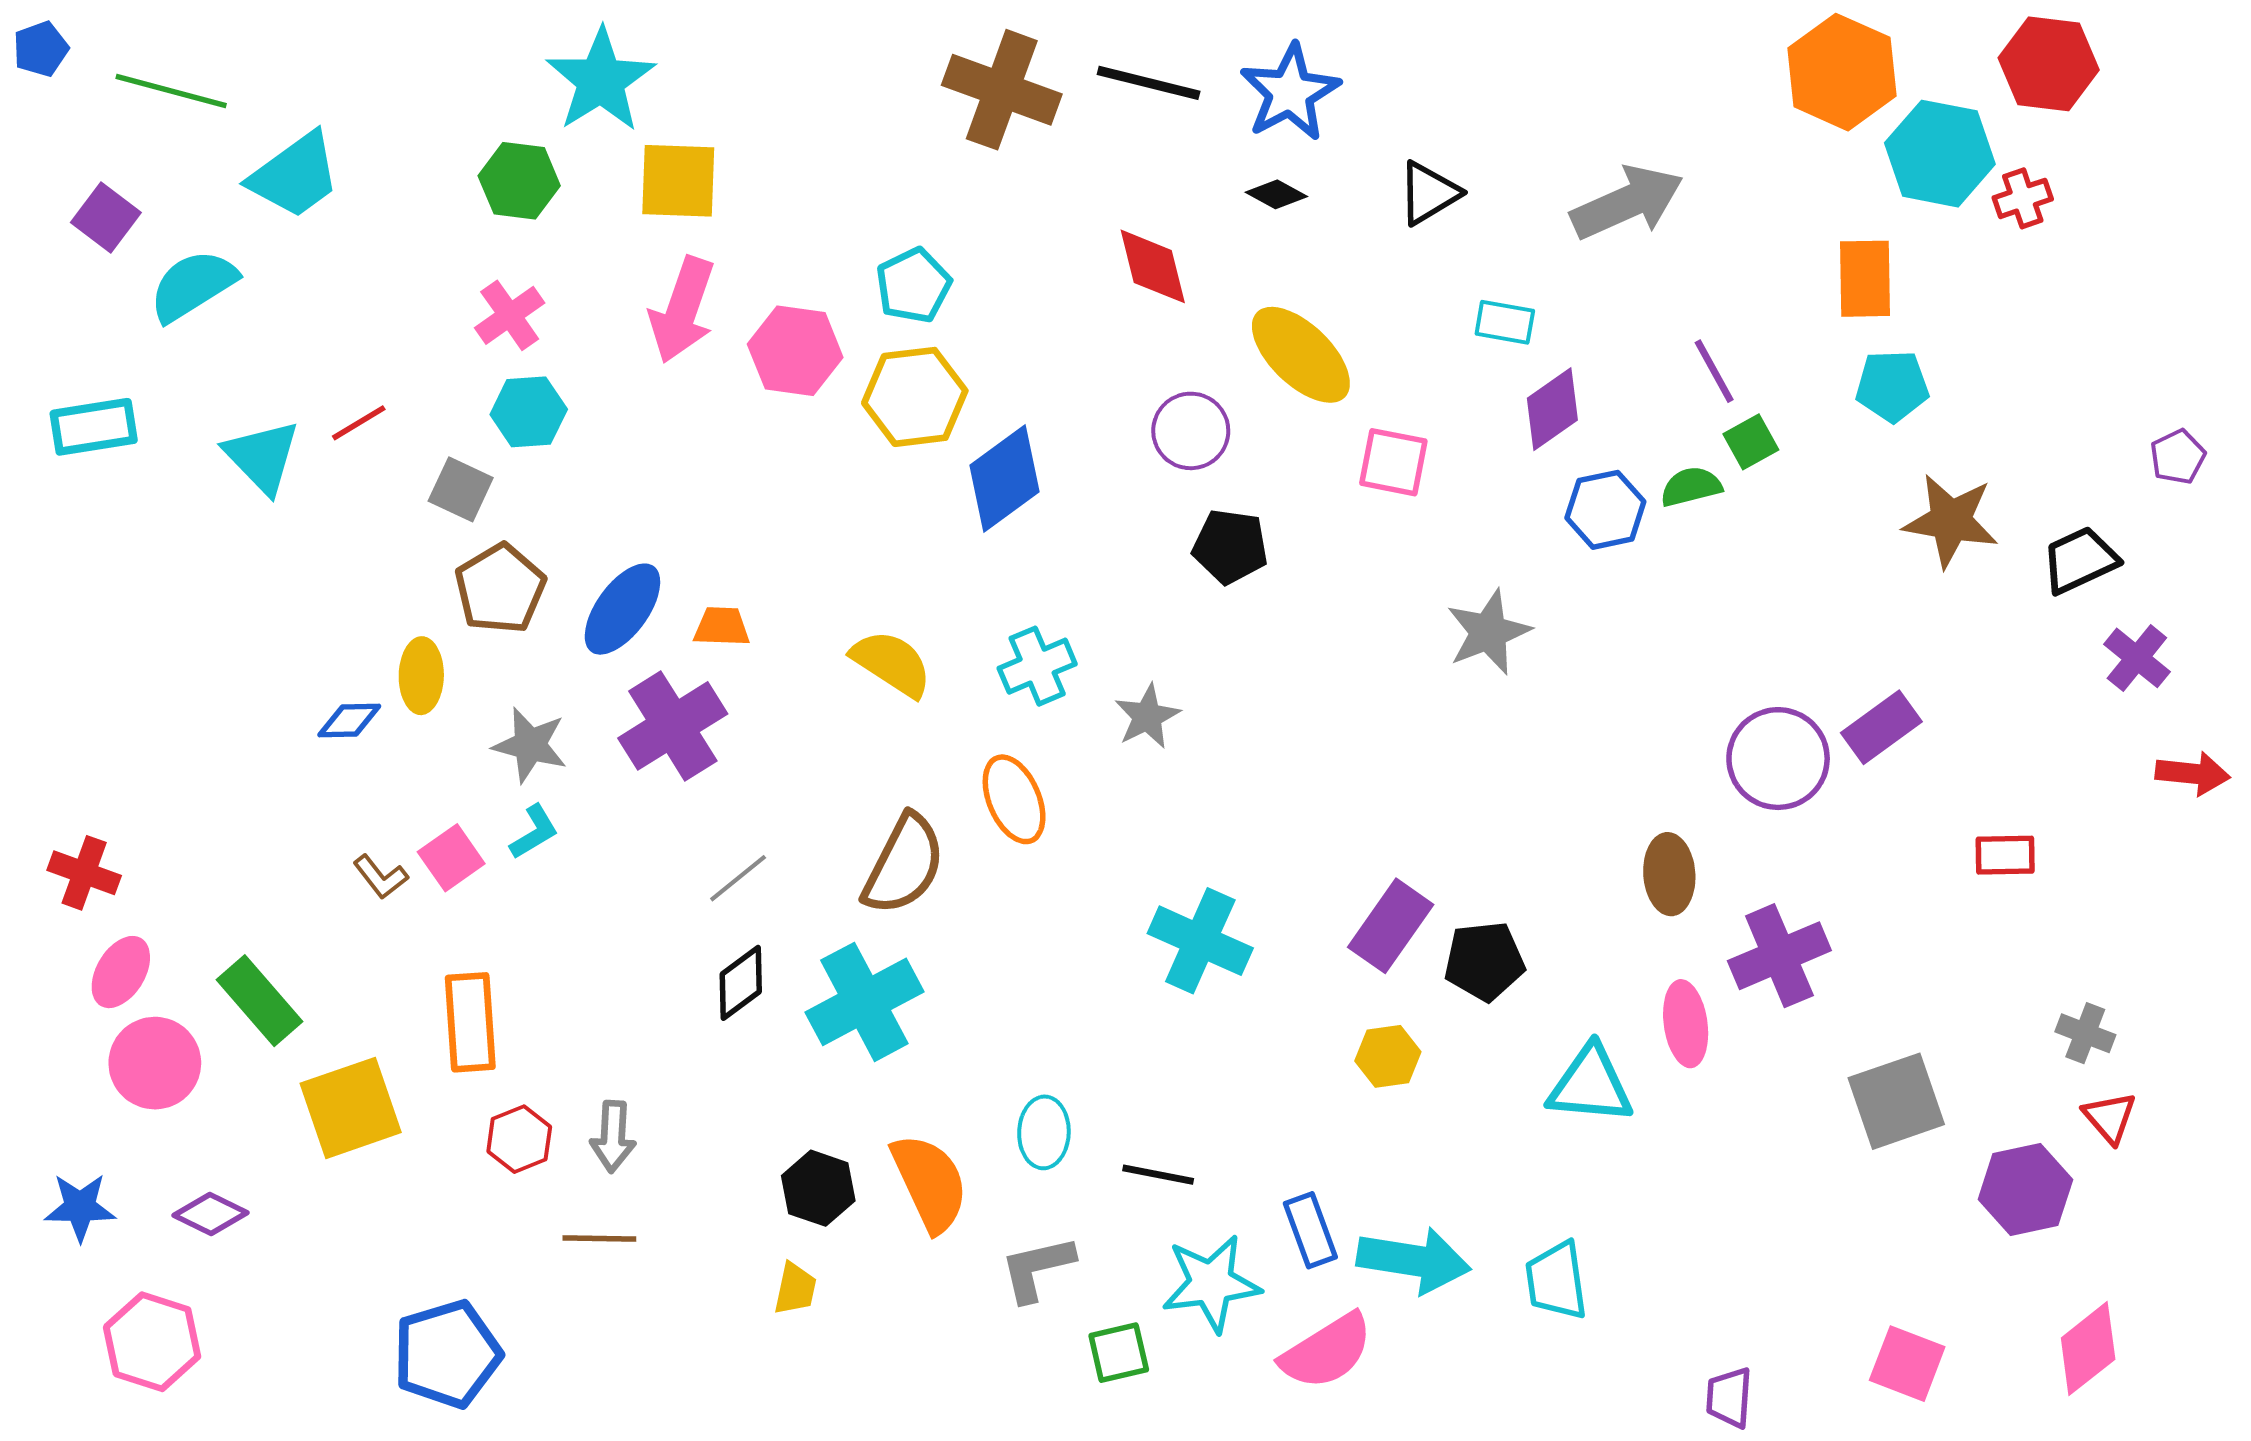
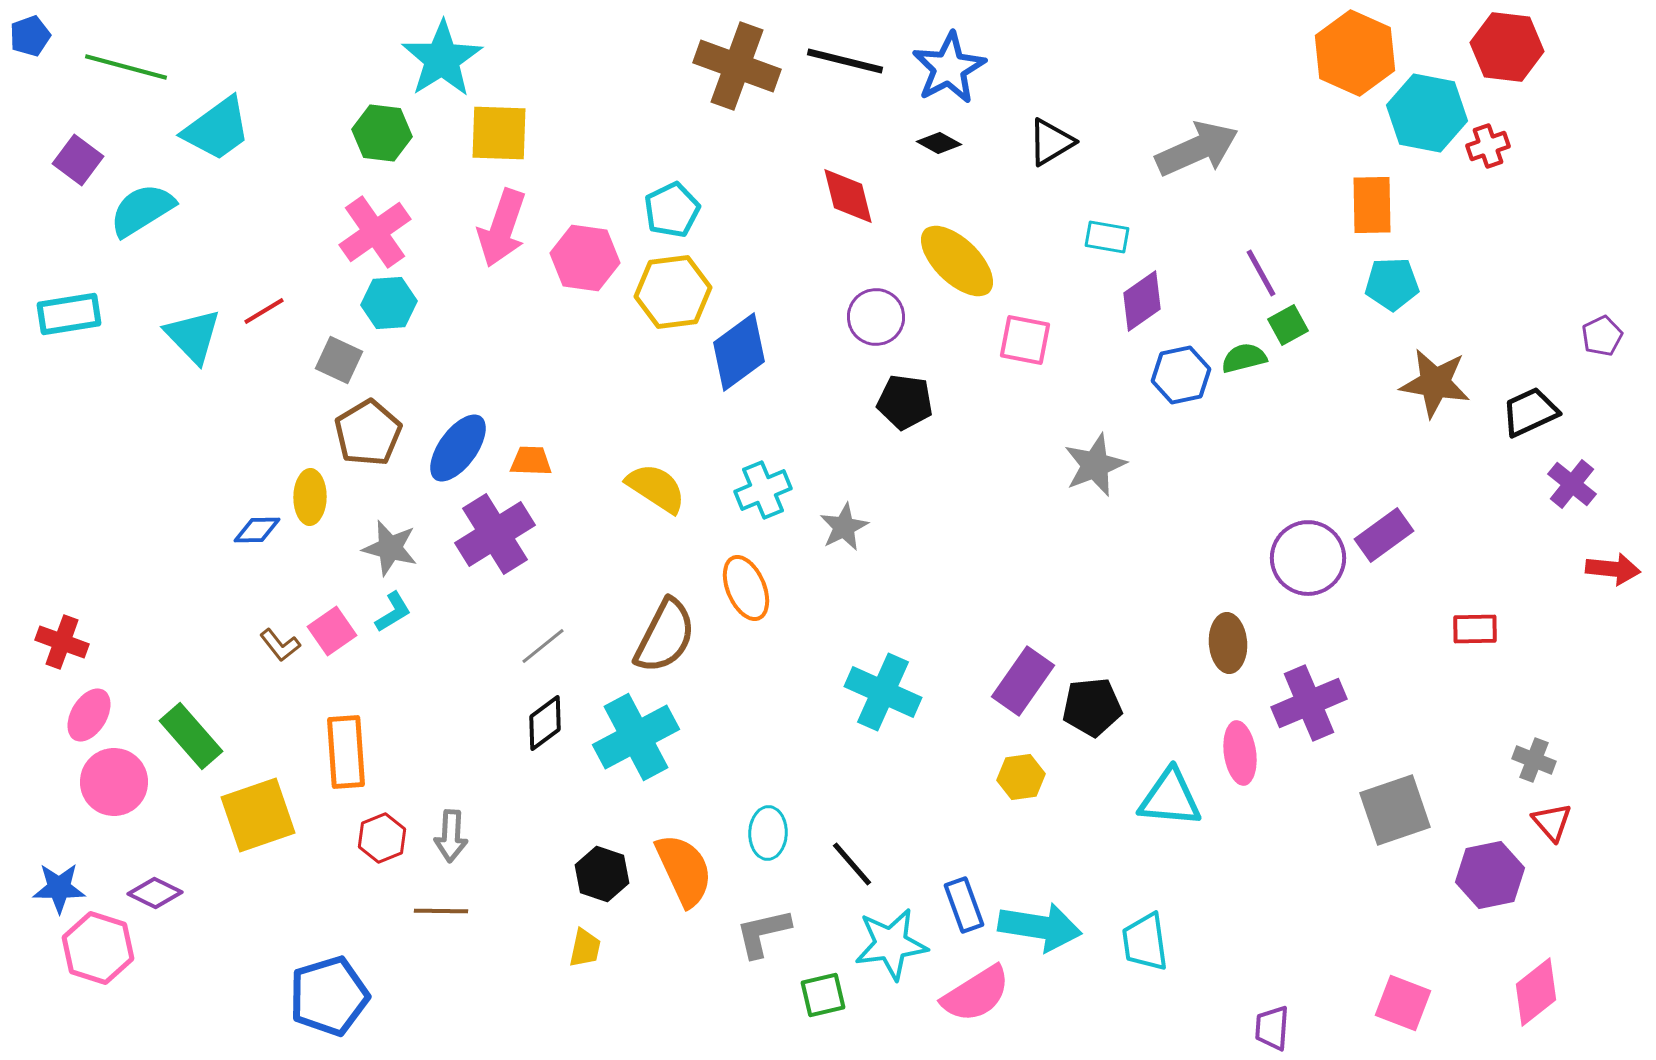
pink cross: (510, 315) -> (375, 232), size x1.4
black line: (1158, 1175) -> (852, 864), turned 38
pink hexagon: (152, 1342) -> (98, 948), moved

